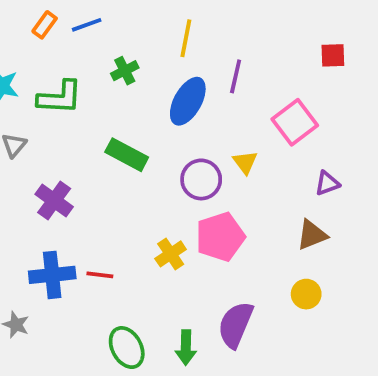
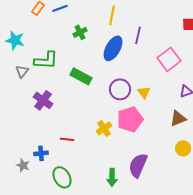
green L-shape: (60, 97) -> (46, 60), moved
yellow triangle: (245, 162) -> (144, 92), moved
blue cross: (52, 275) -> (41, 153), moved, size x0.6
yellow circle: (306, 294) -> (183, 148), moved
green ellipse: (127, 348) -> (62, 177), moved

